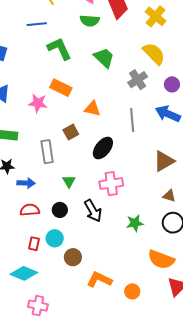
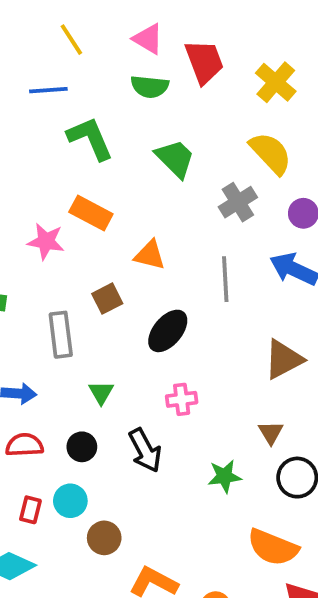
pink cross: (111, 184) -> (182, 399), size x0.7
brown triangle: (169, 196) -> (271, 433), moved, turned 40

